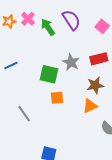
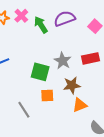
purple semicircle: (71, 20) -> (65, 19), turned -80
brown star: (95, 85) -> (72, 85), moved
gray line: (24, 114) -> (24, 110), moved

